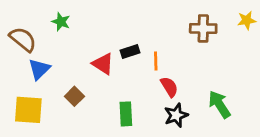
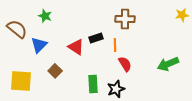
brown cross: (203, 28) -> (125, 19), moved
blue triangle: (39, 69) -> (39, 45), moved
green arrow: (219, 104) -> (168, 64), moved, turned -80
black star: (176, 115) -> (116, 89), moved

